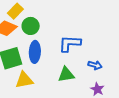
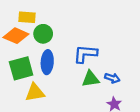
yellow rectangle: (15, 11) -> (27, 17), turned 49
green triangle: (66, 75) -> (91, 79), moved

